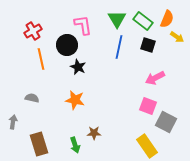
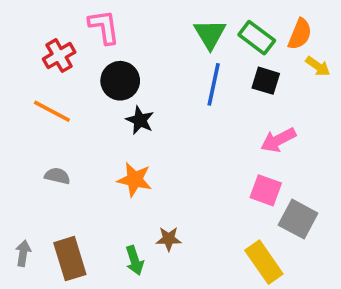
pink L-shape: (83, 25) -> (104, 27), moved
orange line: (41, 59) -> (52, 111), moved, turned -50
gray arrow: (13, 122) -> (23, 253), moved

